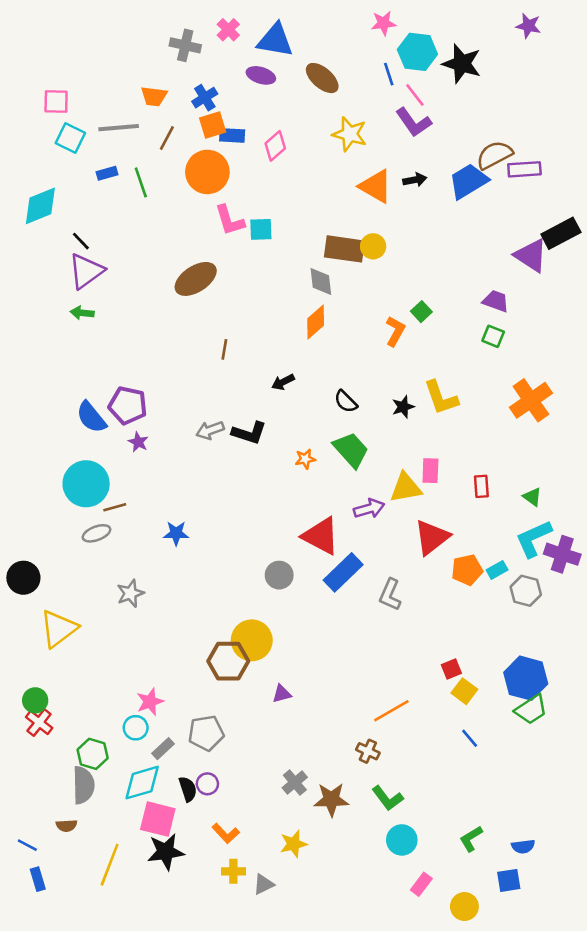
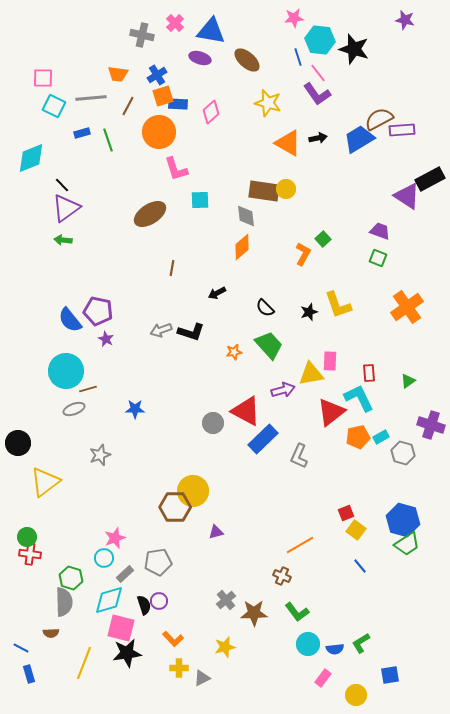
cyan square: (261, 229) -> (200, 200), moved
green triangle: (532, 497) -> (408, 381), turned 49
cyan L-shape: (534, 539) -> (359, 398), moved, turned 88
gray circle: (279, 575) -> (213, 423), moved
red cross: (39, 723) -> (30, 554), turned -30
blue semicircle: (523, 846) -> (335, 649), moved

